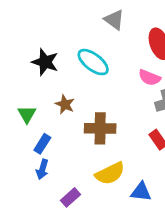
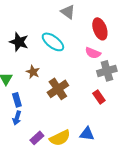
brown cross: (100, 128) -> (58, 89), turned -35
blue rectangle: (42, 144) -> (17, 100), turned -48
yellow semicircle: (110, 173) -> (60, 138), moved

